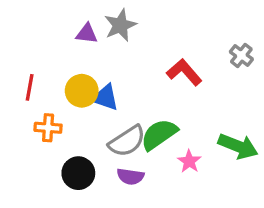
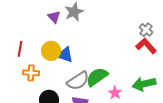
purple triangle: (87, 34) -> (54, 17), turned 40
red L-shape: (184, 72) -> (146, 46), moved
green arrow: (238, 146) -> (144, 84), turned 145

